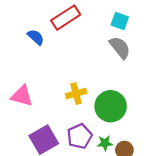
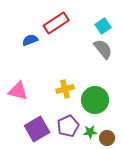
cyan square: (120, 21) -> (103, 26), turned 35
blue semicircle: (36, 37) -> (30, 40), turned -63

